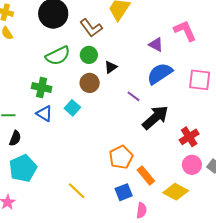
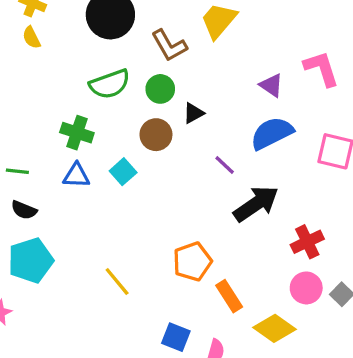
blue triangle: (44, 114) -> (76, 176), turned -36
black semicircle: (15, 138) -> (24, 210), turned 84
yellow line: (77, 191) -> (117, 282), moved
blue square: (124, 192) -> (176, 337), moved, turned 36

